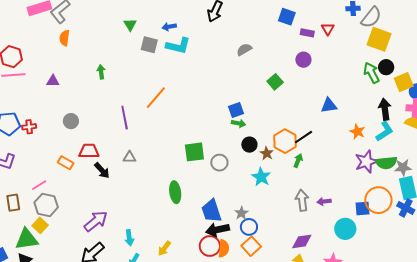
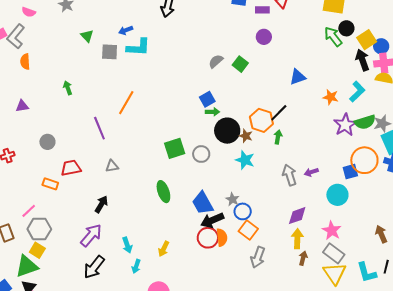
gray semicircle: (244, 49) -> (216, 61), moved
black arrow: (385, 109) -> (362, 60), moved
black circle: (249, 145) -> (227, 131), size x1.6
black arrow: (102, 171) -> (101, 204), moved, turned -96

